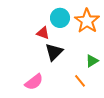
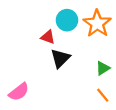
orange line: (80, 81) -> (103, 95), moved
pink semicircle: (34, 82) -> (19, 92), moved

